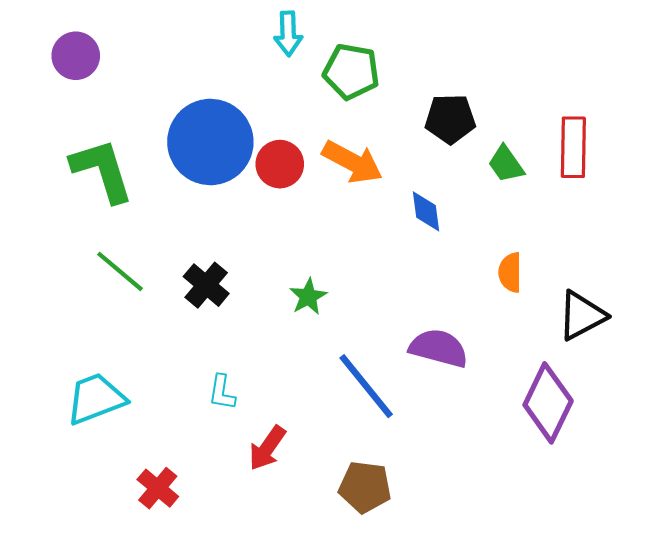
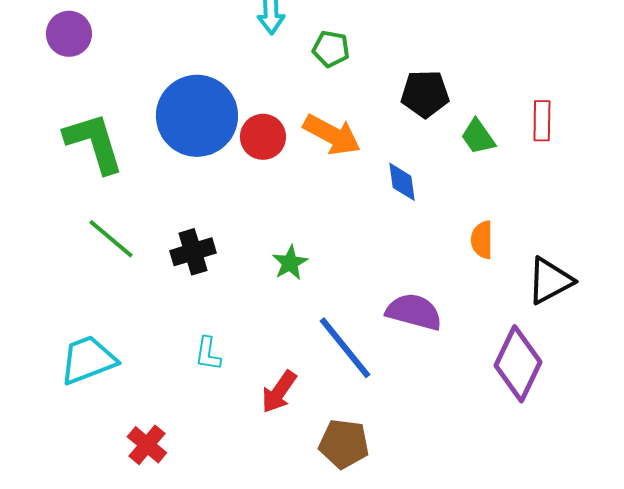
green pentagon: (351, 72) -> (331, 49), size x0.7
red rectangle: (573, 147) -> (542, 121), size x0.7
black cross: (206, 285) -> (193, 252), turned 33
red arrow: (267, 448) -> (279, 392), moved

